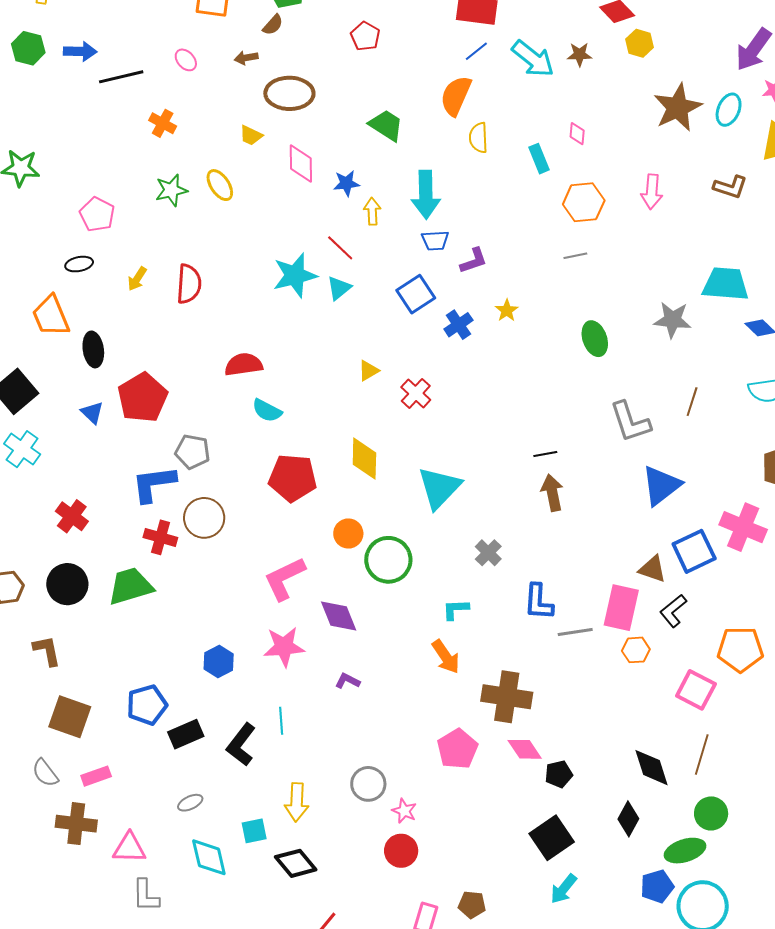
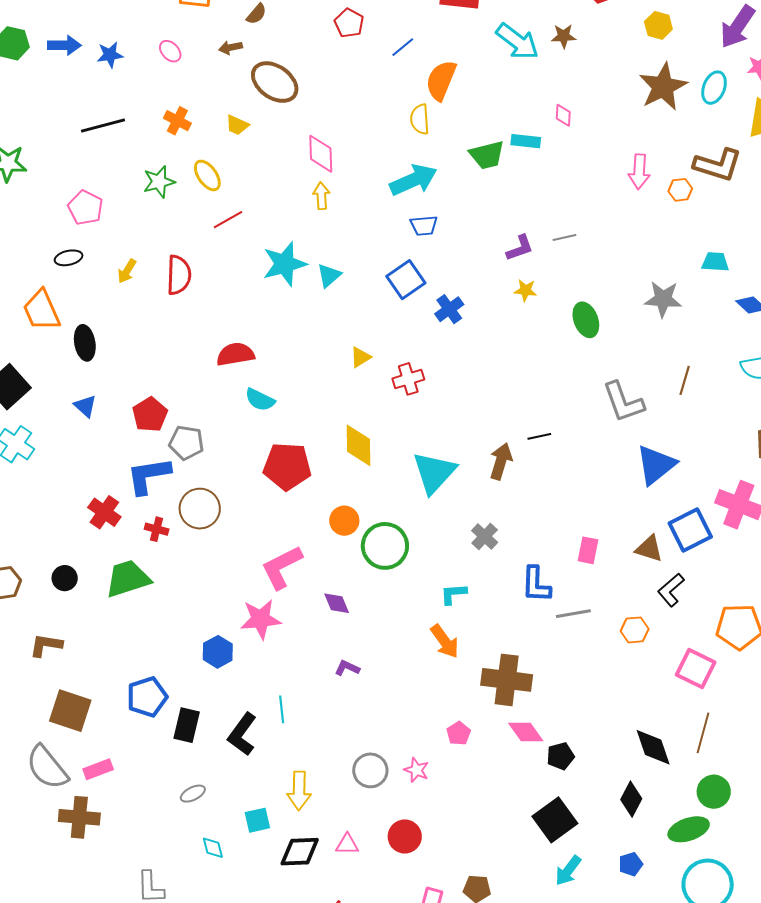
yellow hexagon: (640, 43) -> (658, 25), moved
blue line: (476, 51) -> (403, 47), moved
black line: (121, 77) -> (103, 126), moved
brown ellipse: (289, 93) -> (275, 82), turned 36
orange cross: (163, 123) -> (177, 121), moved
green trapezoid: (386, 125) -> (487, 155), moved, turned 135
yellow semicircle: (479, 138) -> (420, 119), moved
cyan rectangle: (539, 159) -> (526, 141), turned -60
pink diamond: (301, 164) -> (321, 154), moved
blue star: (346, 183) -> (110, 55), moved
brown L-shape: (730, 187) -> (718, 165), size x1.4
cyan arrow: (426, 195) -> (413, 180), turned -111
orange hexagon: (584, 202) -> (680, 190), moved, size x0.6
yellow arrow: (372, 211) -> (321, 196), moved
red line: (340, 248) -> (228, 220), moved, turned -72
purple L-shape: (474, 261) -> (520, 248), moved
cyan trapezoid: (726, 284) -> (715, 262), size x0.6
yellow star: (507, 310) -> (525, 290), moved, turned -30
red cross: (416, 393) -> (408, 379), turned 32
red pentagon: (143, 398) -> (150, 415), moved, size x0.7
brown arrow: (552, 493) -> (501, 461), moved, turned 30
red cross: (72, 516) -> (104, 512), moved
red cross: (160, 537) -> (157, 529), size x0.7
black circle: (67, 584) -> (65, 578), size x0.6
pink rectangle: (621, 608) -> (588, 550), moved, size x0.6
purple diamond: (339, 616) -> (337, 603), size x0.7
pink star: (284, 647) -> (261, 619), moved
brown L-shape: (47, 651) -> (46, 645), turned -68
black rectangle: (186, 734) -> (187, 725), turned -52
pink pentagon: (457, 749) -> (459, 733), size x0.6
gray semicircle: (45, 773) -> (47, 767), size x1.6
pink star: (404, 811) -> (416, 770), moved
pink triangle: (129, 848) -> (347, 844), moved, size x0.7
cyan diamond: (209, 857) -> (213, 848), size x0.6
black diamond: (296, 863) -> (300, 852), turned -51
blue pentagon: (657, 886) -> (631, 864), moved, size x0.7

